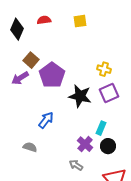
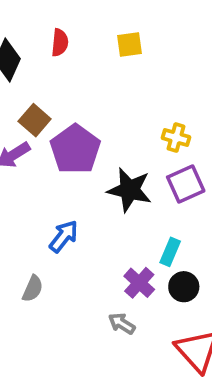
red semicircle: (44, 20) -> (60, 43), turned 104
gray semicircle: (30, 147) -> (33, 289), turned 96

